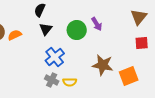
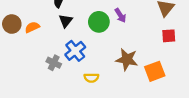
gray cross: (52, 80) -> (54, 63), moved

